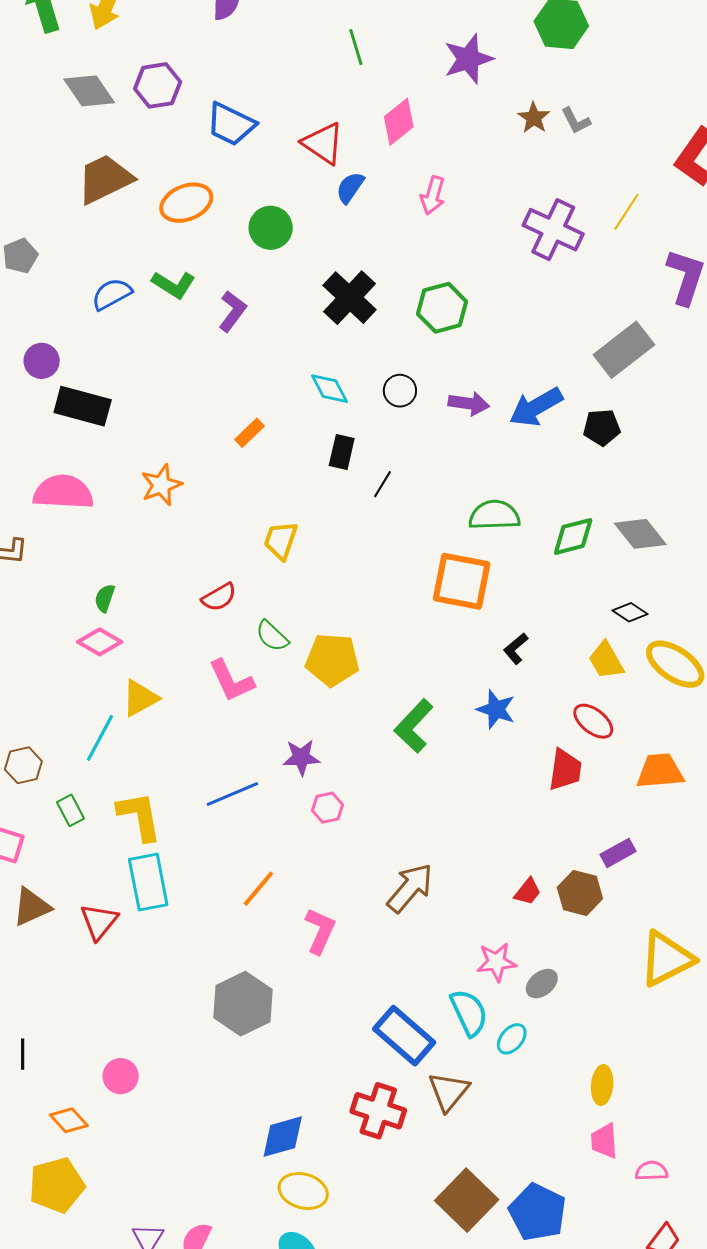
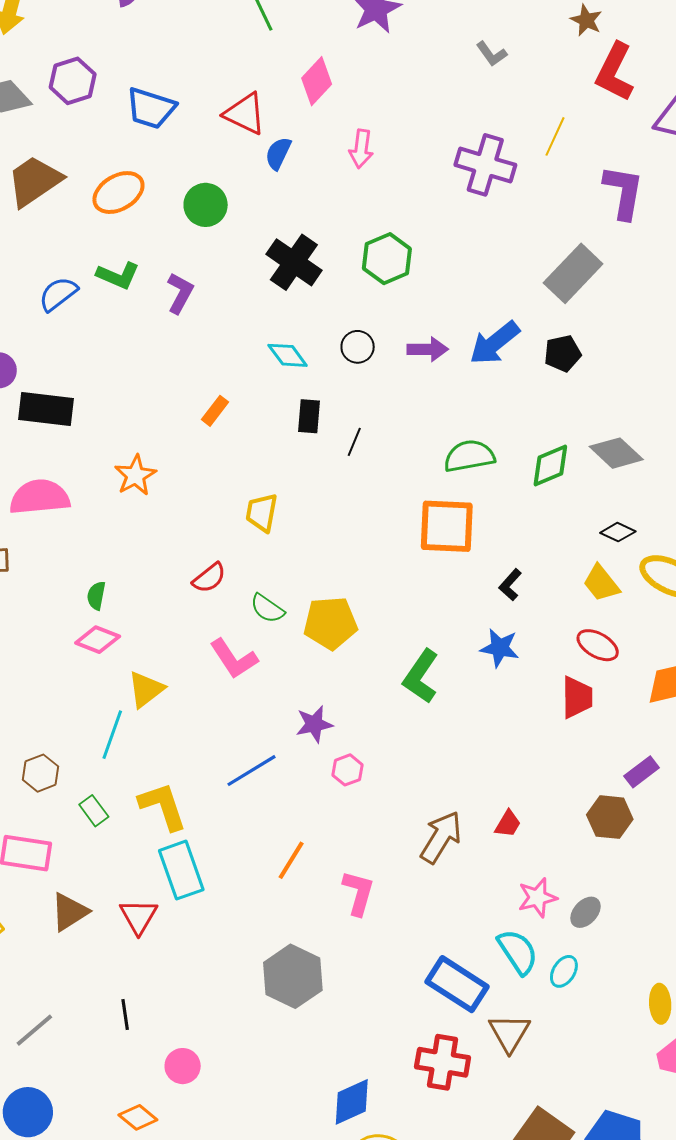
brown star: (534, 118) -> (586, 20), moved
red trapezoid: (528, 892) -> (508, 824), moved
black line: (23, 1054) -> (125, 1014), moved

